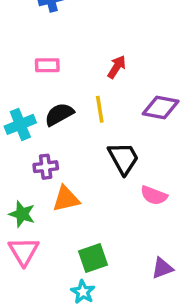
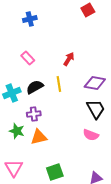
pink rectangle: (47, 65) -> (28, 58), turned 48
black trapezoid: (123, 158) -> (96, 109), moved
purple cross: (46, 167) -> (34, 114), moved
green star: (22, 214) -> (17, 131), moved

